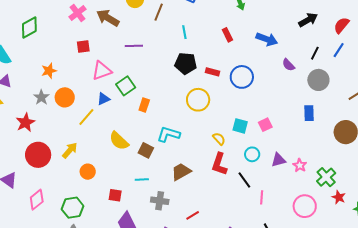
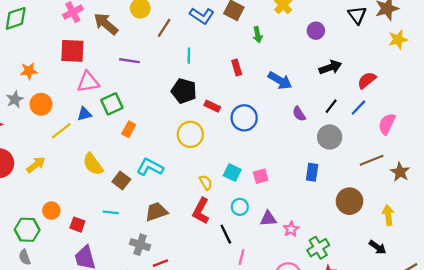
red square: (83, 46) -> (72, 51), size x1.6
orange circle: (88, 172) -> (51, 211), moved
gray cross: (160, 201) -> (140, 245), moved

